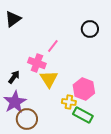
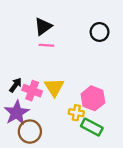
black triangle: (13, 19) -> (43, 26), moved
pink line: (53, 46) -> (46, 45), moved, turned 56
pink cross: (37, 63) -> (32, 91), moved

